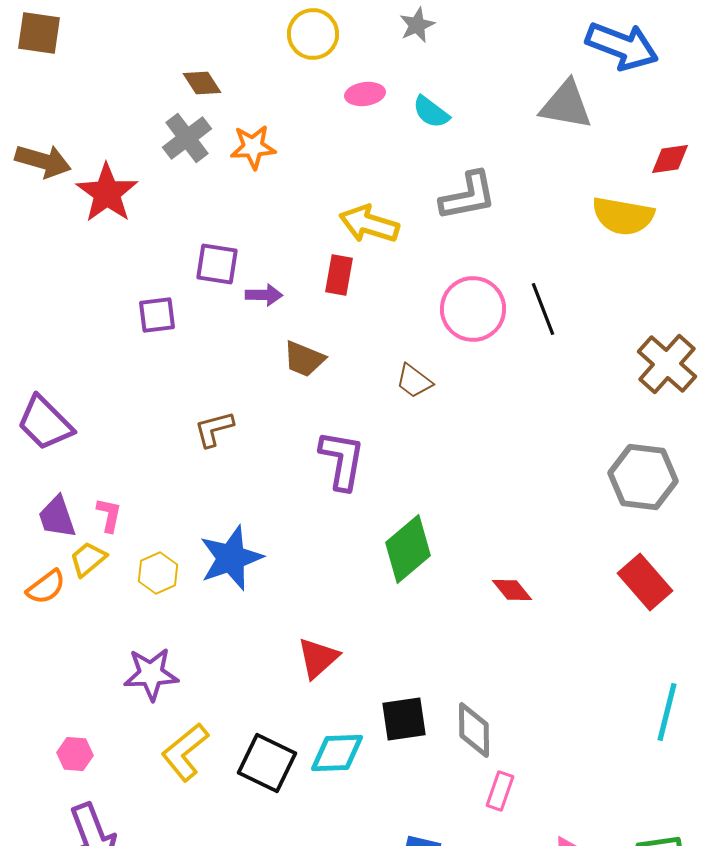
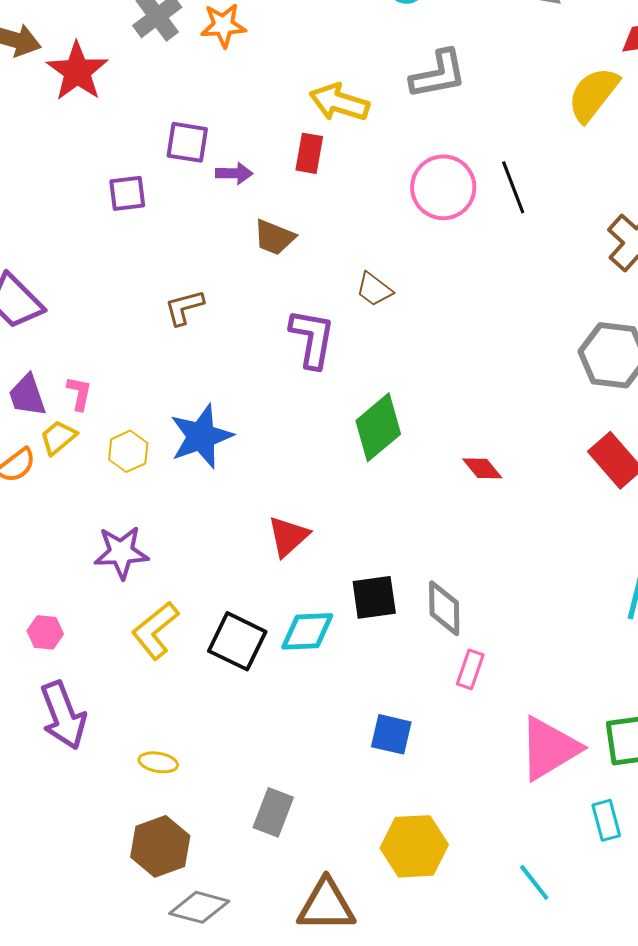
yellow semicircle: (623, 216) -> (593, 94), turned 118
brown trapezoid: (414, 381) -> (374, 289), moved

